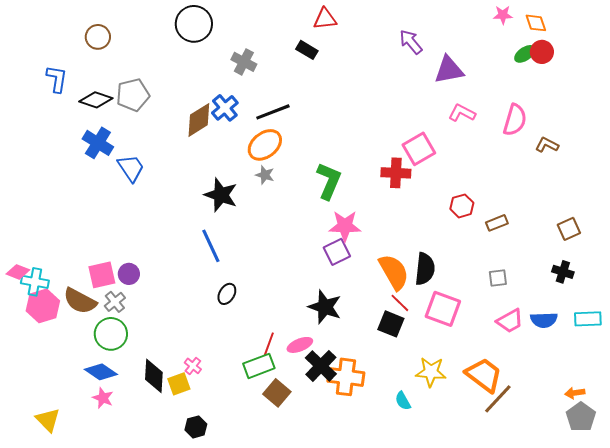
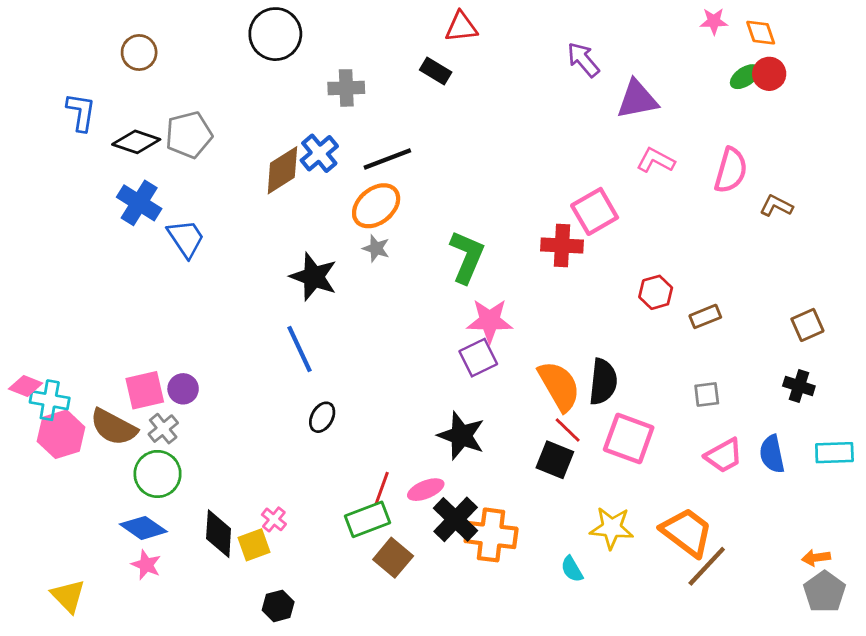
gray cross: (244, 62) -> (346, 88), turned -30
blue semicircle: (544, 320) -> (772, 454), turned 80

